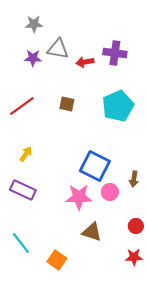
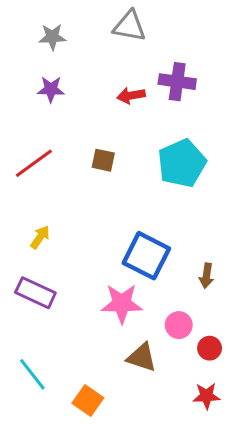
gray triangle: (58, 49) -> (129, 26), moved
pink circle: (110, 192) -> (179, 325), moved

